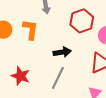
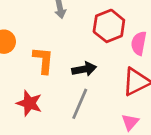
orange L-shape: (30, 30) -> (43, 60), moved

